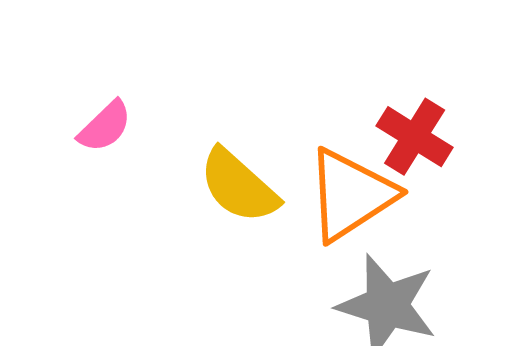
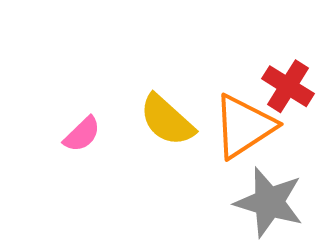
pink semicircle: (105, 126) -> (82, 134), moved

